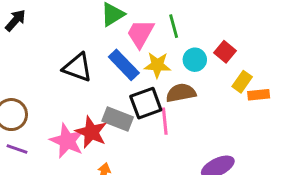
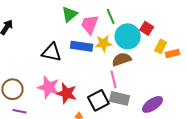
cyan circle: (195, 60) -> (128, 36), size x1.6
blue rectangle: (124, 65) -> (82, 46), turned -30
black square: (146, 103) -> (98, 100), moved
gray rectangle: (118, 119) -> (119, 98), moved
pink star: (67, 141) -> (49, 87), moved

